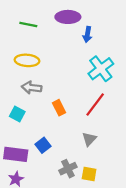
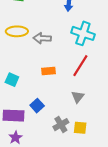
cyan cross: (101, 69) -> (83, 33), turned -30
gray arrow: (32, 88) -> (42, 38), moved
orange rectangle: (59, 108) -> (49, 71), turned -64

